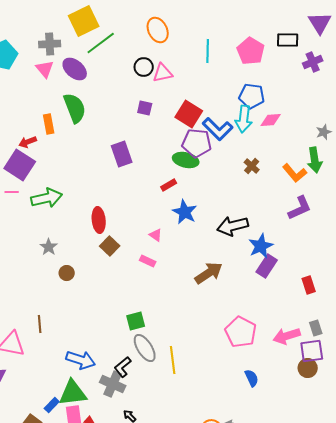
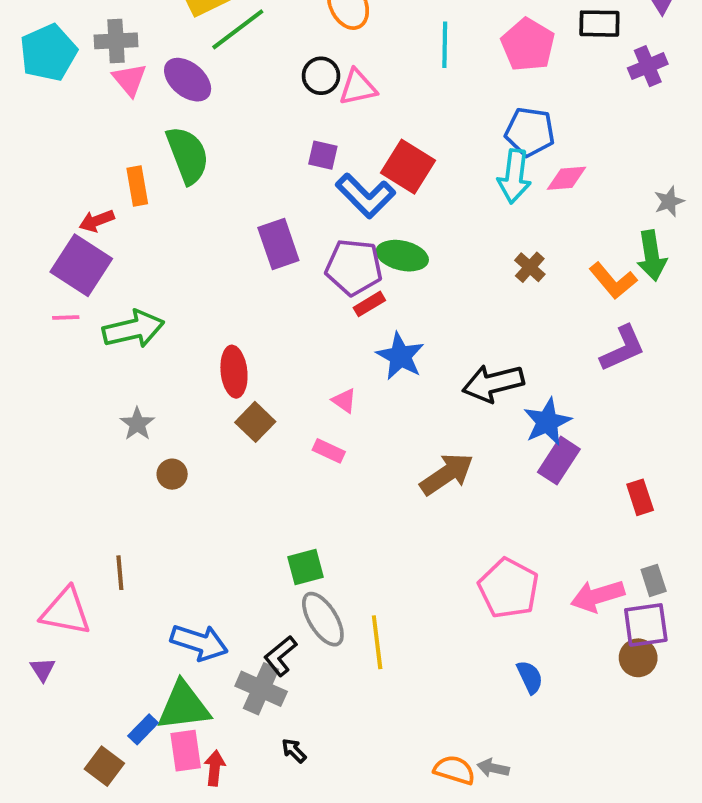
gray cross: (50, 44) -> (116, 41), moved
blue L-shape: (218, 129) -> (365, 196), moved
purple pentagon: (197, 143) -> (354, 267), moved

